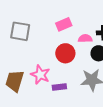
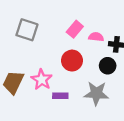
pink rectangle: (64, 24) -> (75, 29), turned -35
pink semicircle: (85, 38) -> (96, 37), moved

